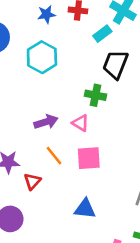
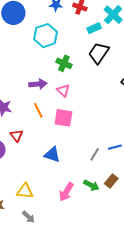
green cross: (96, 95) -> (64, 63), moved
red triangle: (32, 181) -> (17, 136), moved, turned -32

